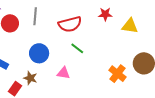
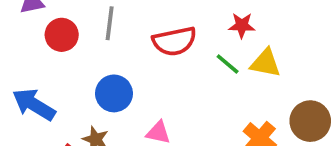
yellow triangle: (130, 26) -> (265, 63), moved
green line: (77, 48) -> (228, 64), moved

